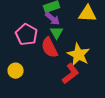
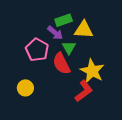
yellow triangle: (88, 14) -> (84, 30), moved
purple arrow: (53, 19) -> (55, 33), moved

